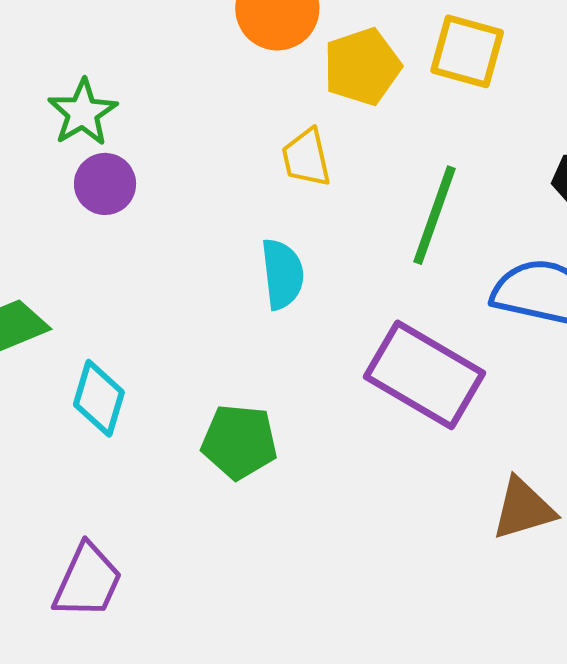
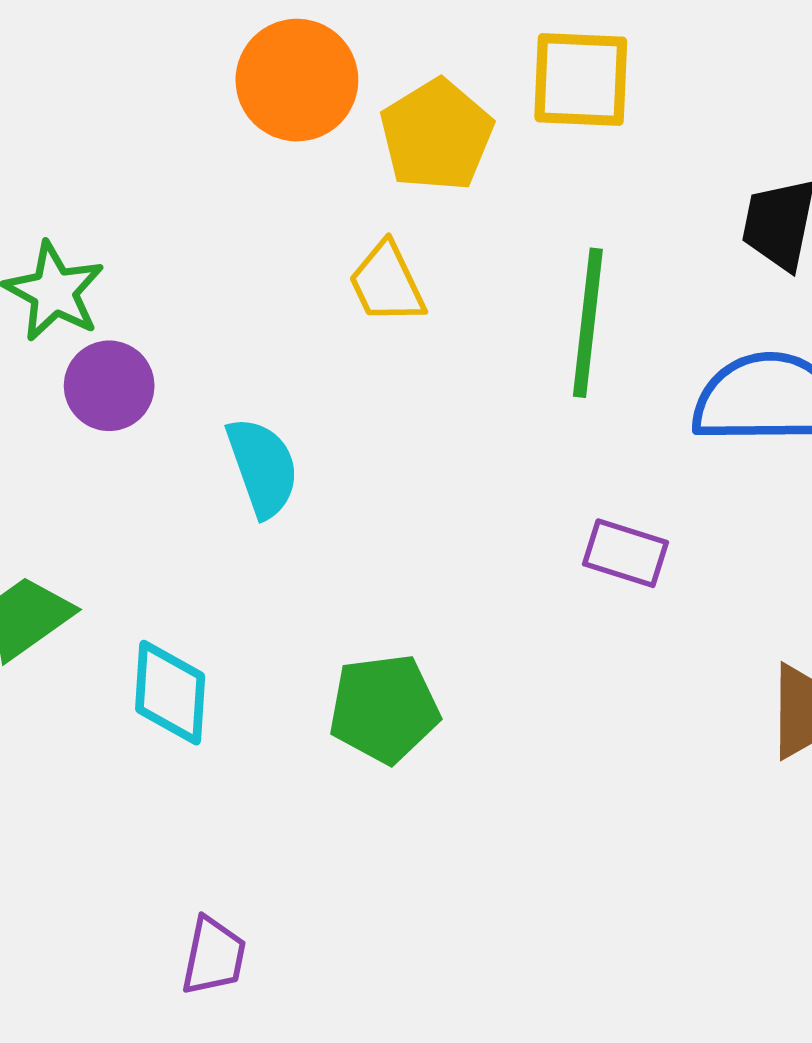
cyan semicircle: (282, 274) -> (263, 467), moved
purple rectangle: (424, 375) -> (625, 553), size x0.5
purple trapezoid: (88, 581) -> (214, 956), size x0.7

